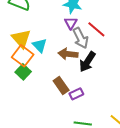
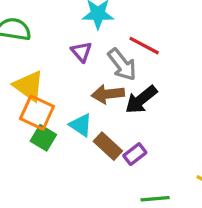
purple triangle: (71, 23) -> (81, 52), moved
cyan triangle: (40, 45) -> (81, 125), moved
black arrow: (87, 62) -> (141, 100), turned 30

